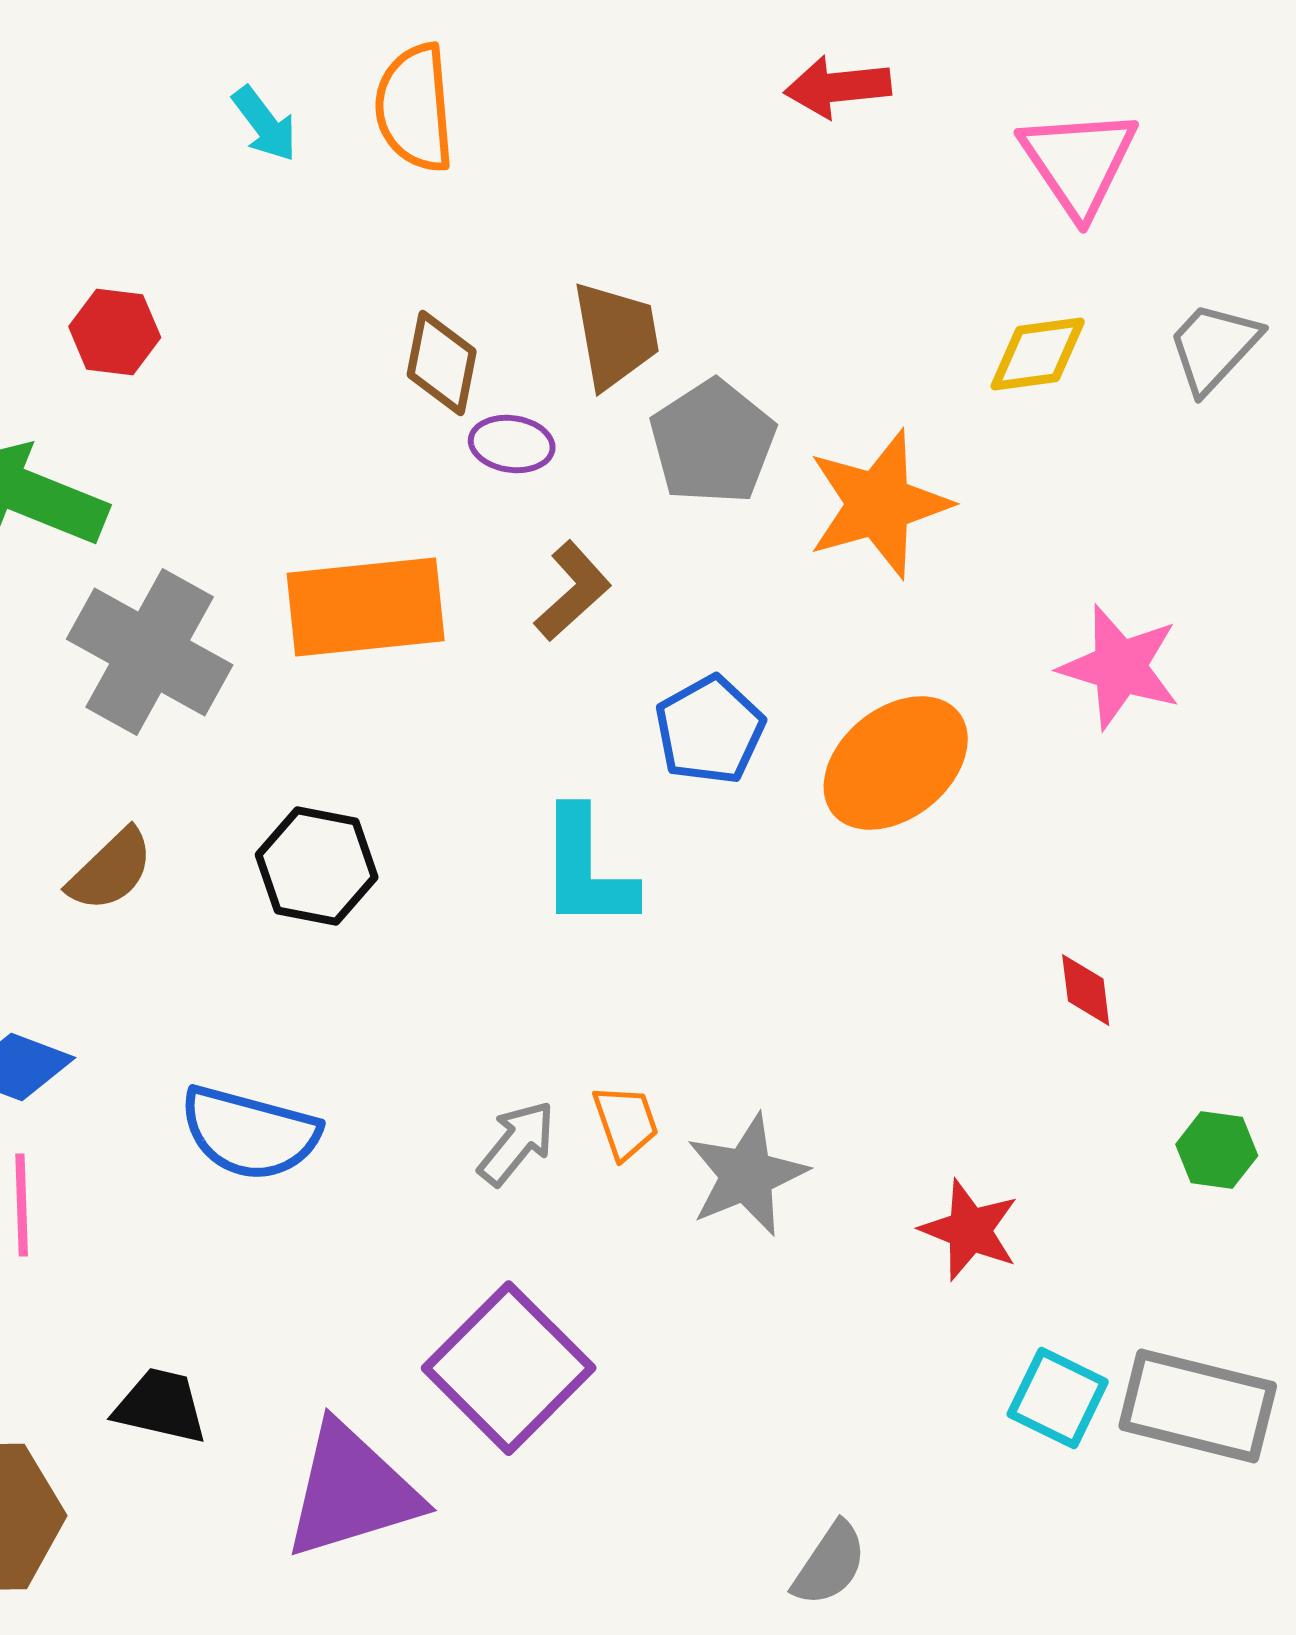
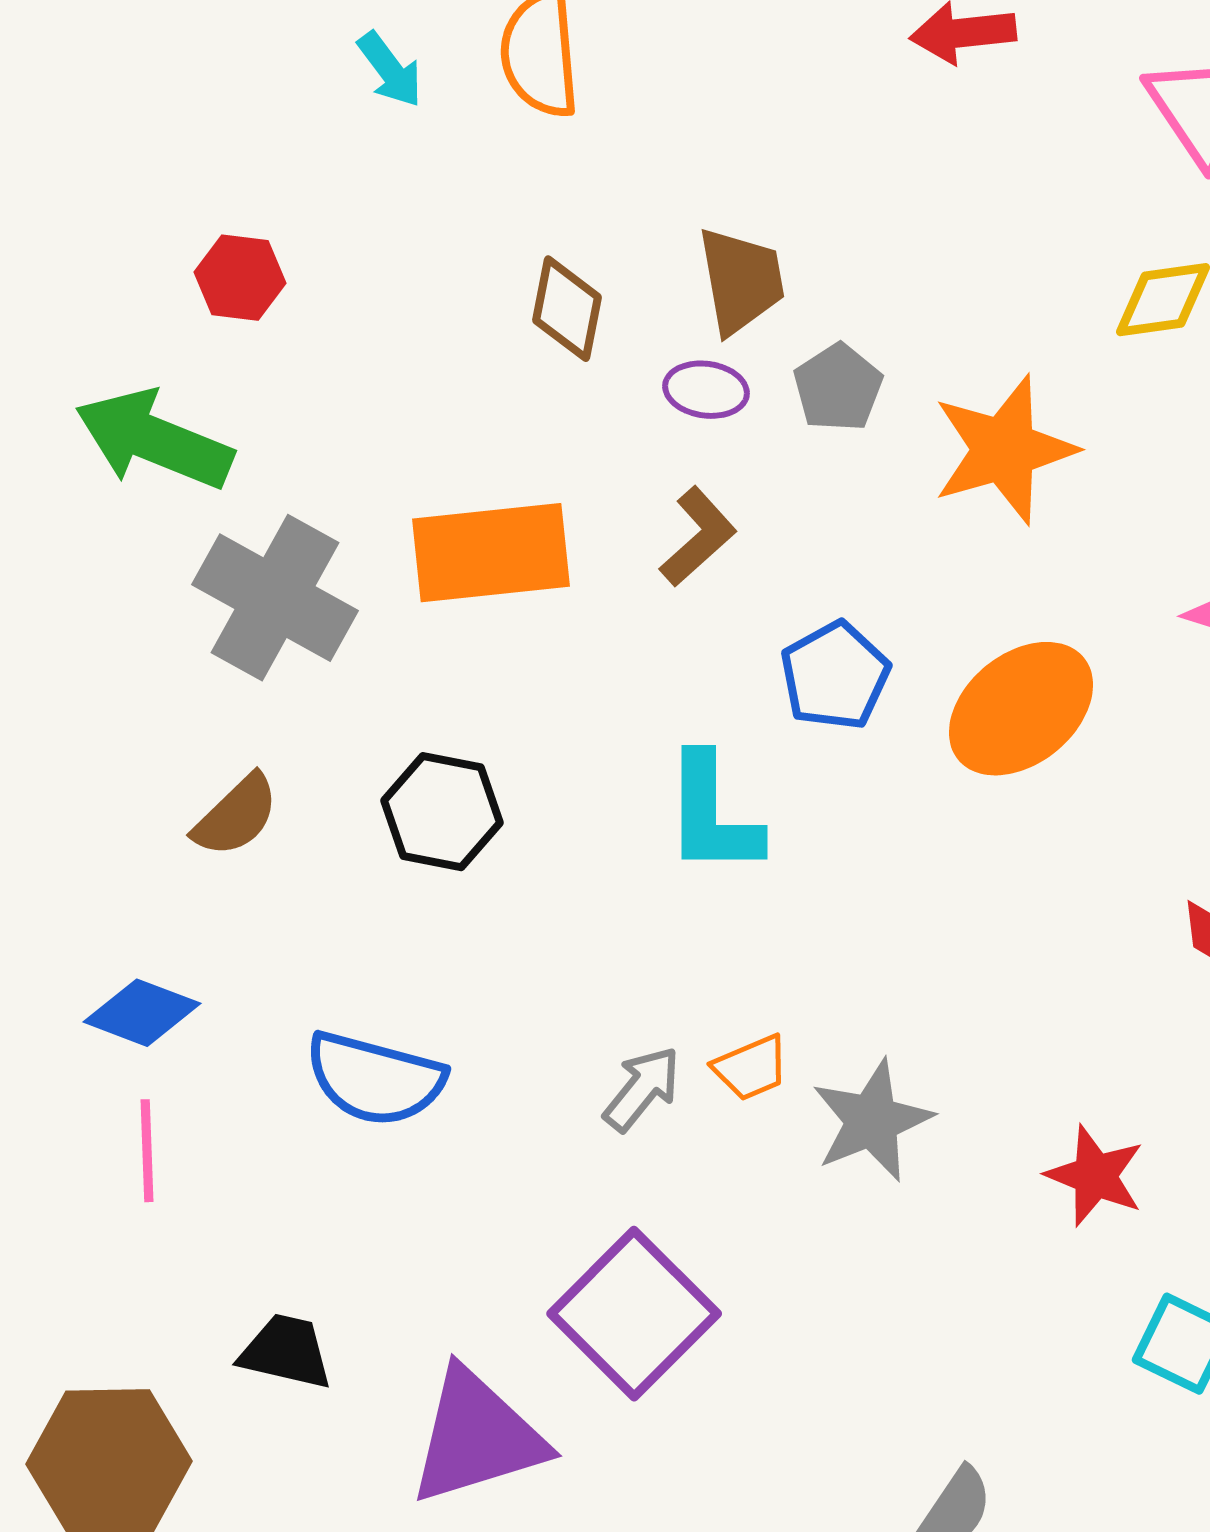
gray pentagon: (713, 442) -> (838, 388), size x0.7
purple ellipse: (512, 444) -> (706, 390), moved
orange trapezoid: (626, 1122) -> (751, 1068), turned 86

